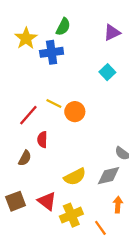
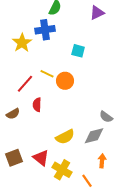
yellow star: (26, 38) -> (22, 43), moved
cyan square: (107, 72) -> (78, 51), moved, turned -32
brown semicircle: (25, 158) -> (13, 114), moved, turned 32
yellow cross: (71, 215) -> (62, 170), turned -36

